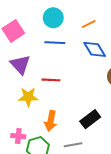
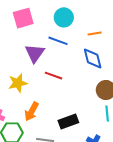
purple triangle: (20, 65) -> (35, 53), moved
red line: (51, 80) -> (53, 76), moved
yellow star: (28, 97) -> (18, 83), turned -30

